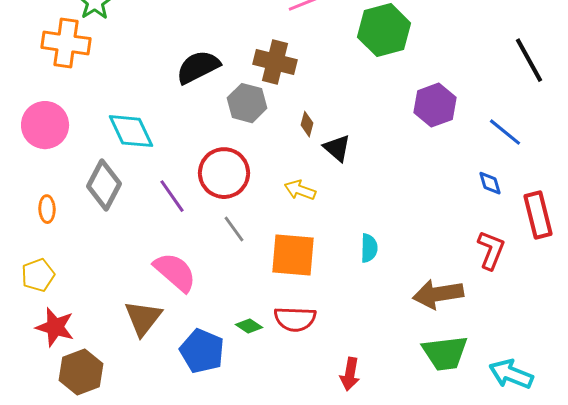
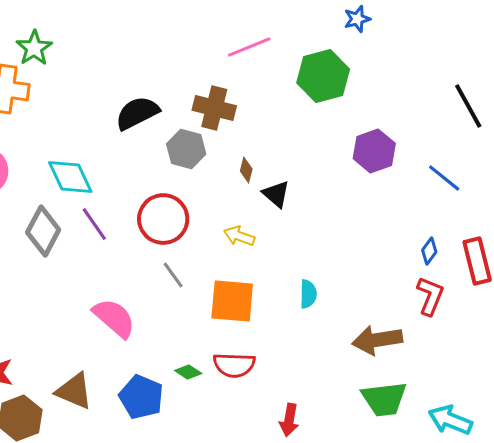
blue diamond: (490, 183) -> (429, 251), moved, turned 52
purple line: (172, 196) -> (94, 224), moved
brown triangle: (143, 318) -> (74, 391), moved, turned -45

